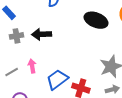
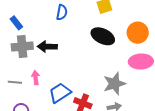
gray cross: (16, 36) -> (22, 47), size x1.5
gray line: (12, 72) -> (15, 82), turned 32

